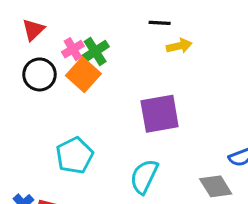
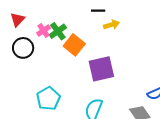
orange square: (83, 75) -> (74, 45), moved

